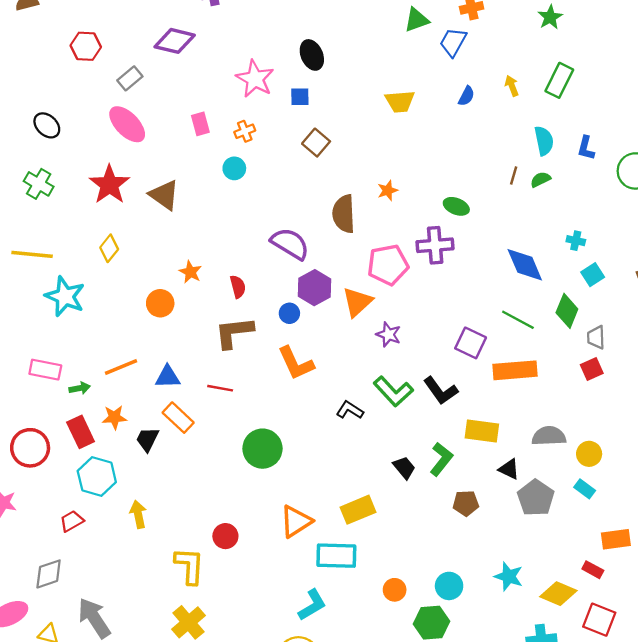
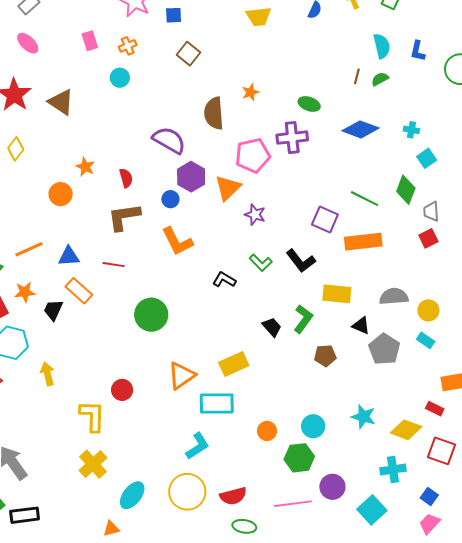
pink ellipse: (127, 124) -> (28, 43), size x0.7
blue diamond: (525, 265) -> (360, 129), moved, turned -45
green L-shape: (393, 391) -> (261, 263), size x0.7

